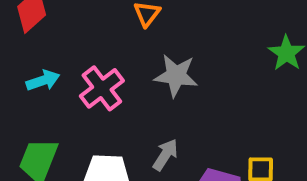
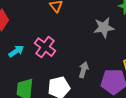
gray star: (176, 76) -> (104, 27), moved

